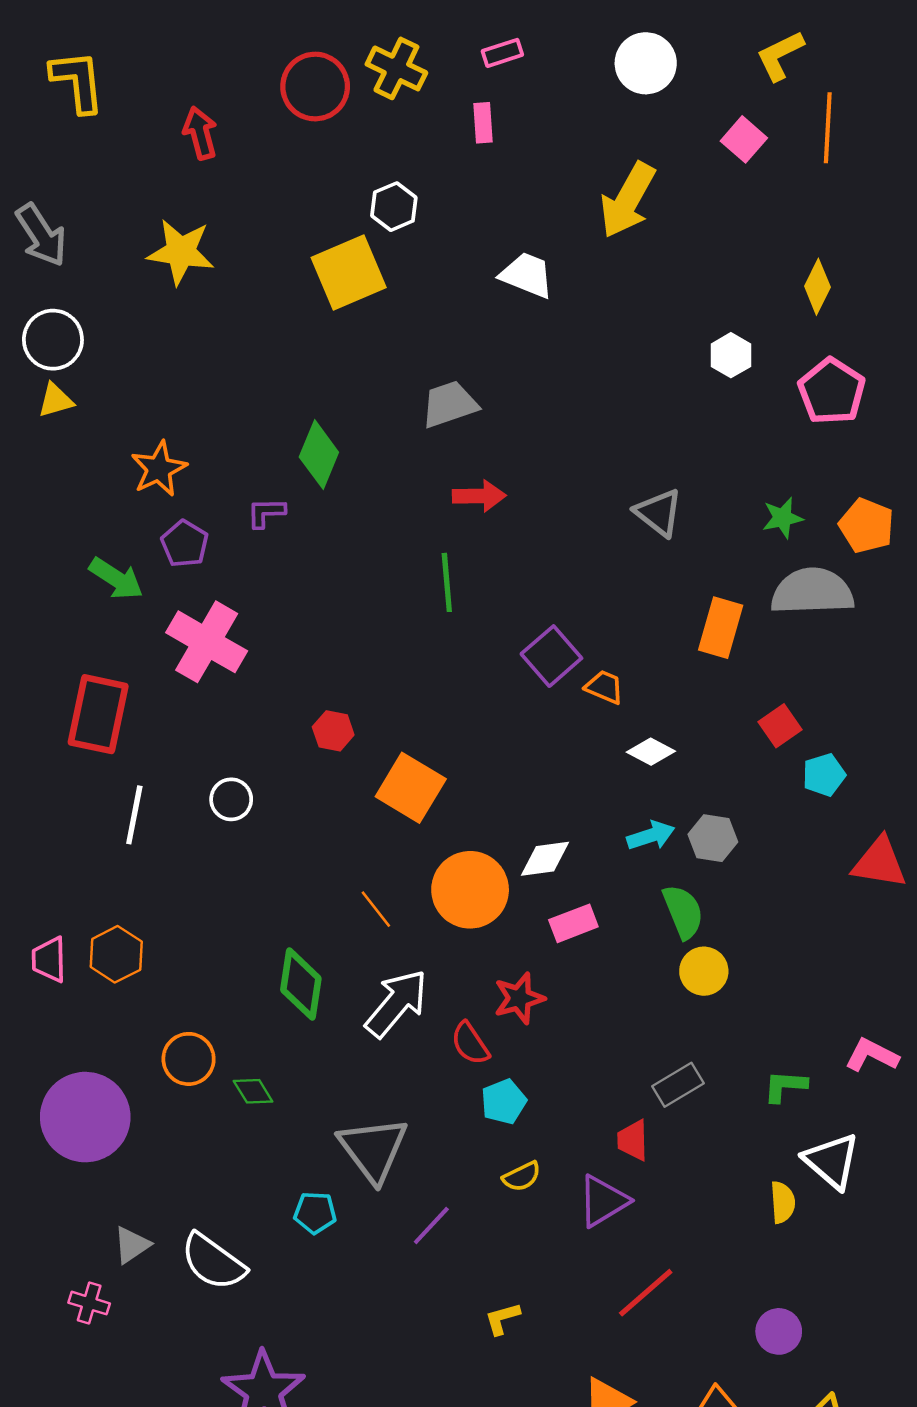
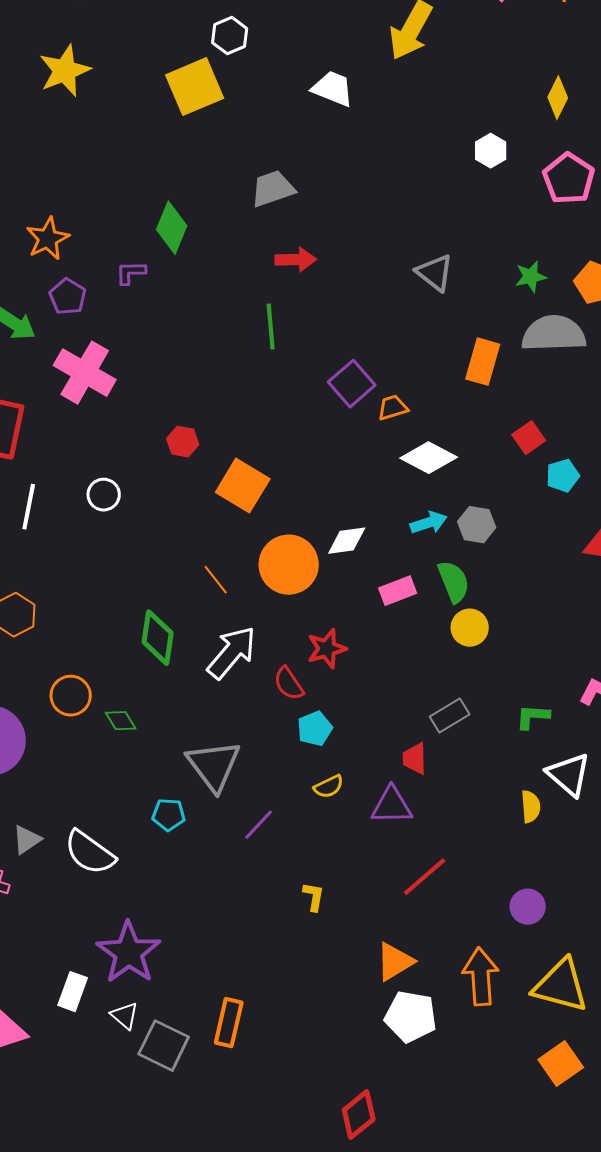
yellow star: (181, 252) -> (65, 71), turned -30
orange trapezoid: (604, 687) -> (393, 408), turned -40
white diamond: (651, 752) -> (429, 458), size x1.5
pink rectangle: (573, 923) -> (398, 591), moved
purple triangle: (603, 1201) -> (392, 806), turned 30
yellow L-shape: (502, 1319) -> (314, 897), turned 116

